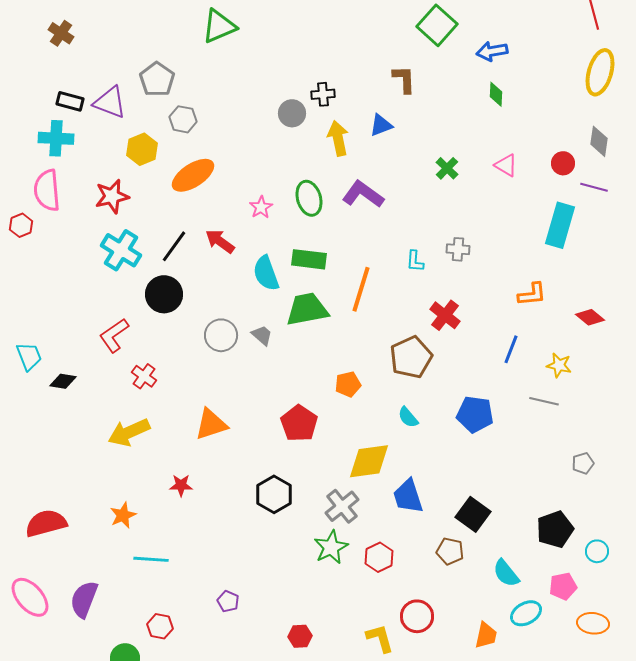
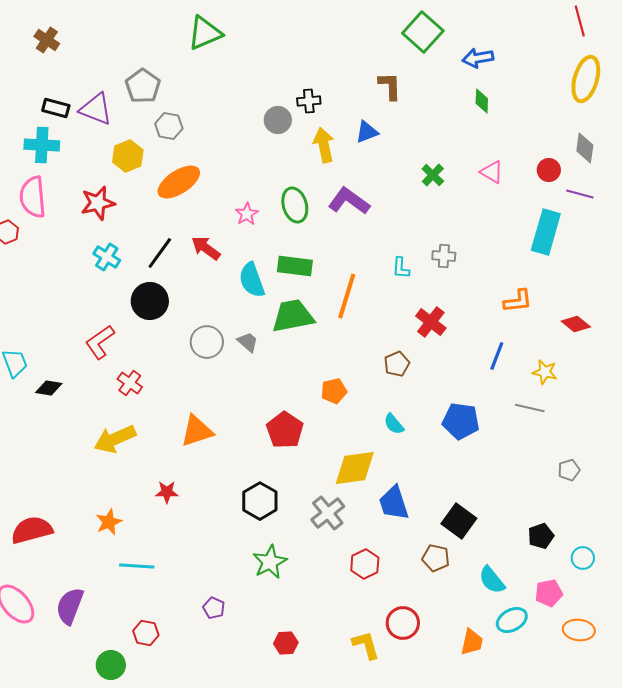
cyan cross: (121, 250) -> (107, 257), size x0.7
brown pentagon: (411, 357) -> (397, 364), size x0.6
black pentagon: (555, 529) -> (541, 536), size x0.7
green star: (331, 547) -> (270, 562), moved

